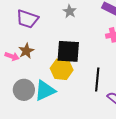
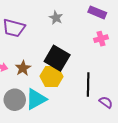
brown star: (26, 51) -> (23, 68), moved
black square: (68, 51) -> (57, 58), turned 30

